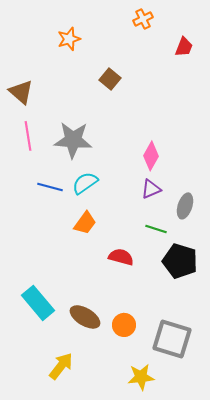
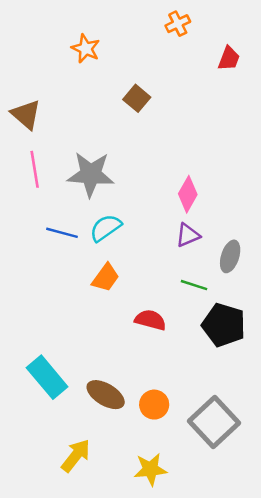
orange star: (69, 39) -> (86, 49), turned -30
gray square: (172, 339) -> (214, 422), turned 30
yellow star: (141, 377) -> (150, 469), moved

